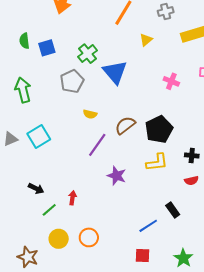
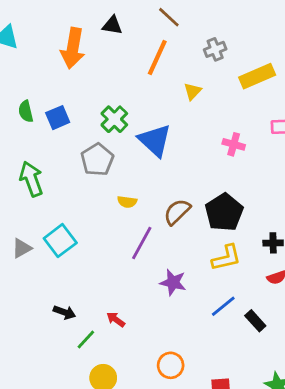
red arrow: (72, 198) -> (116, 320), turned -56
blue line: (148, 226) -> (223, 306), moved
orange circle: (89, 237) -> (171, 365), moved

